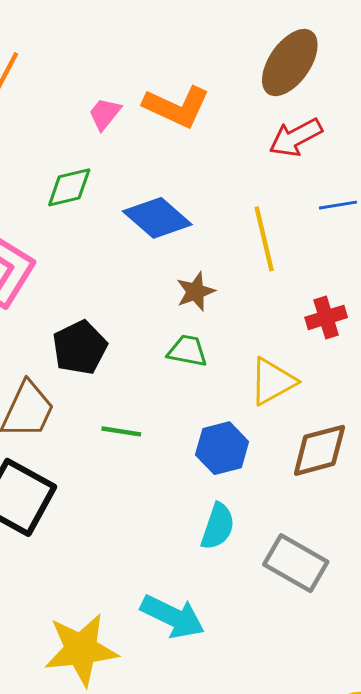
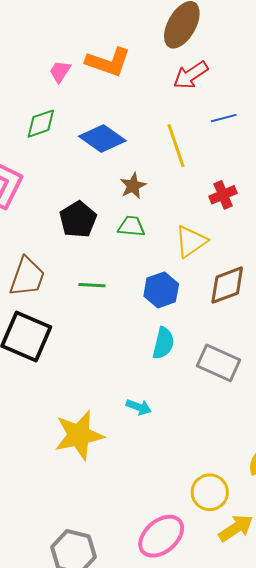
black pentagon: (80, 348) -> (78, 219), moved
cyan arrow: (173, 617) -> (139, 407), size x0.6

